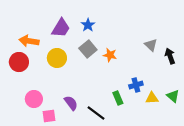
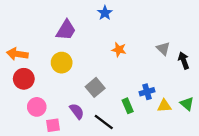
blue star: (88, 25) -> (105, 13), moved
orange arrow: (29, 41) -> (17, 54), moved
gray square: (88, 49) -> (95, 87), moved
orange star: (110, 55) -> (119, 50), moved
red circle: (19, 62) -> (24, 79), moved

